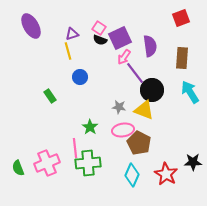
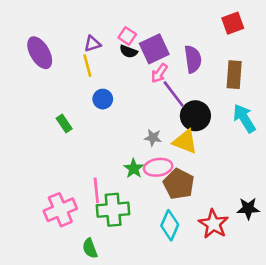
purple ellipse: (31, 26) -> (40, 53), moved
green star: (90, 127) -> (134, 169), moved
green semicircle: (18, 168) -> (90, 248), moved

